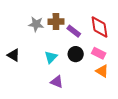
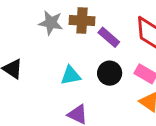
cyan triangle: (51, 57) -> (71, 75), turned 32

